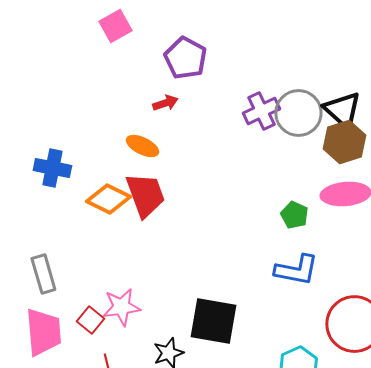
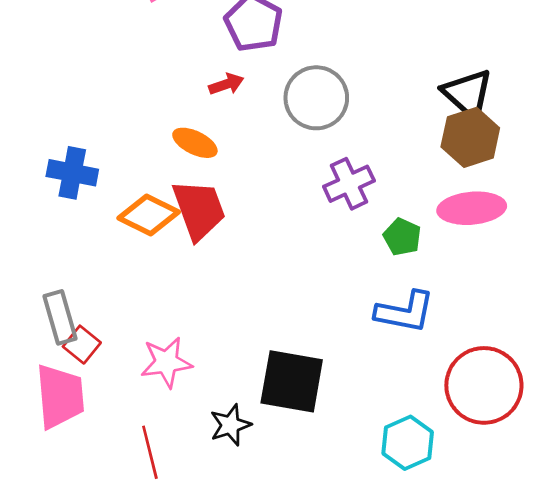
purple cross: (261, 111) -> (349, 184), moved
gray circle: (298, 113) -> (316, 98), moved
red square: (90, 320) -> (82, 345), moved

